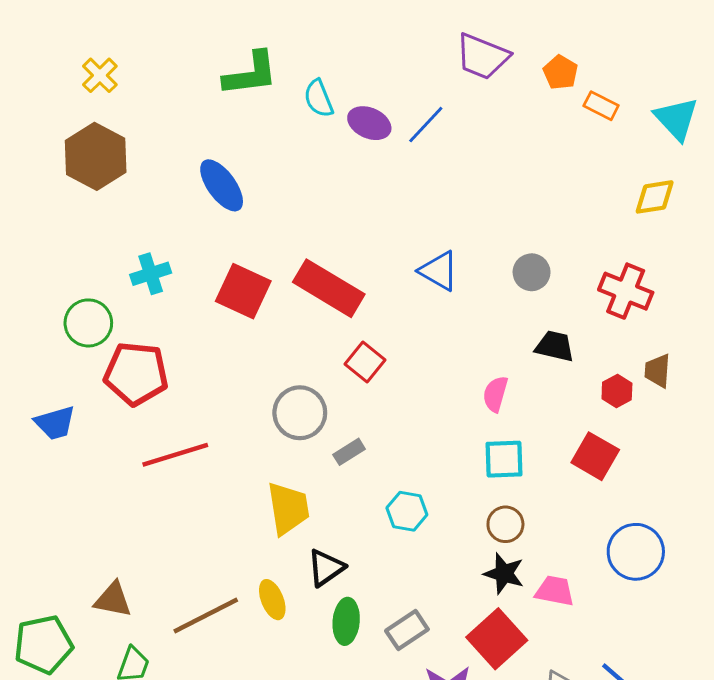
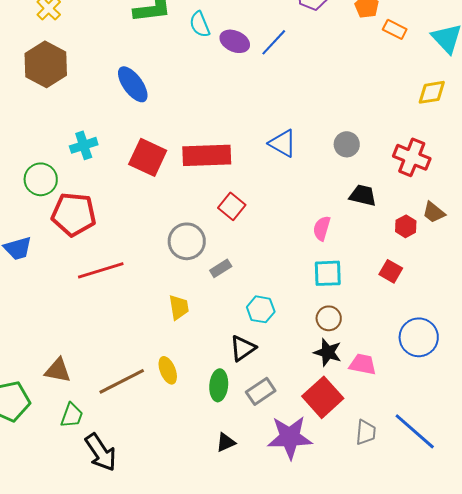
red rectangle: (329, 288) -> (207, 155), turned -33
brown trapezoid: (658, 371) -> (434, 212), turned -55
red square: (595, 456) -> (391, 271), size x0.7
yellow trapezoid: (288, 508) -> (179, 307), size x0.7
black triangle: (326, 568) -> (243, 348), moved

